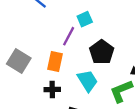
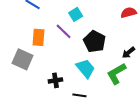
purple line: (69, 36) -> (64, 31), turned -66
orange rectangle: (55, 61) -> (39, 37), moved

